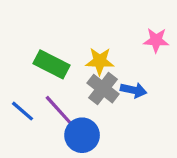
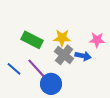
pink star: (156, 40) -> (97, 40), moved

